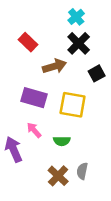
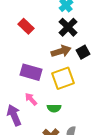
brown arrow: (54, 66) -> (61, 51), moved
yellow square: (73, 105) -> (63, 78), turned -30

